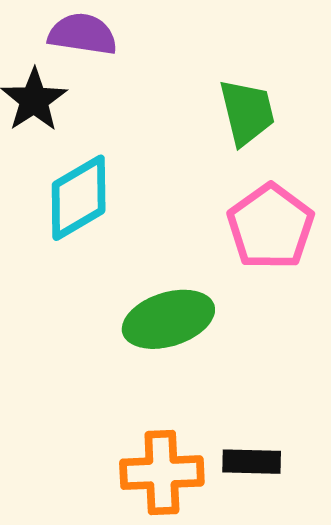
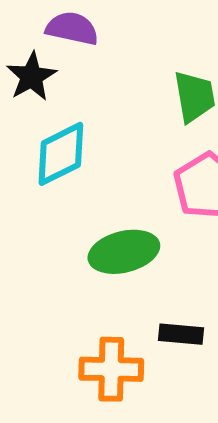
black rectangle: (252, 462) -> (181, 334), moved

